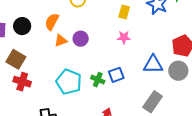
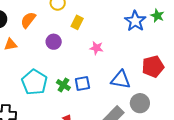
yellow rectangle: (124, 12) -> (77, 22), moved
orange triangle: (61, 41) -> (11, 45), moved
gray circle: (178, 71) -> (140, 103), moved

